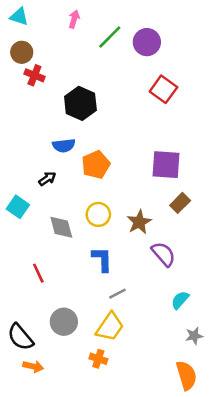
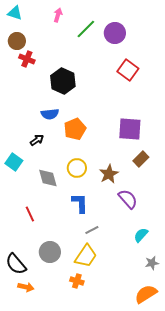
orange semicircle: (186, 375) -> (146, 294), turned -105

